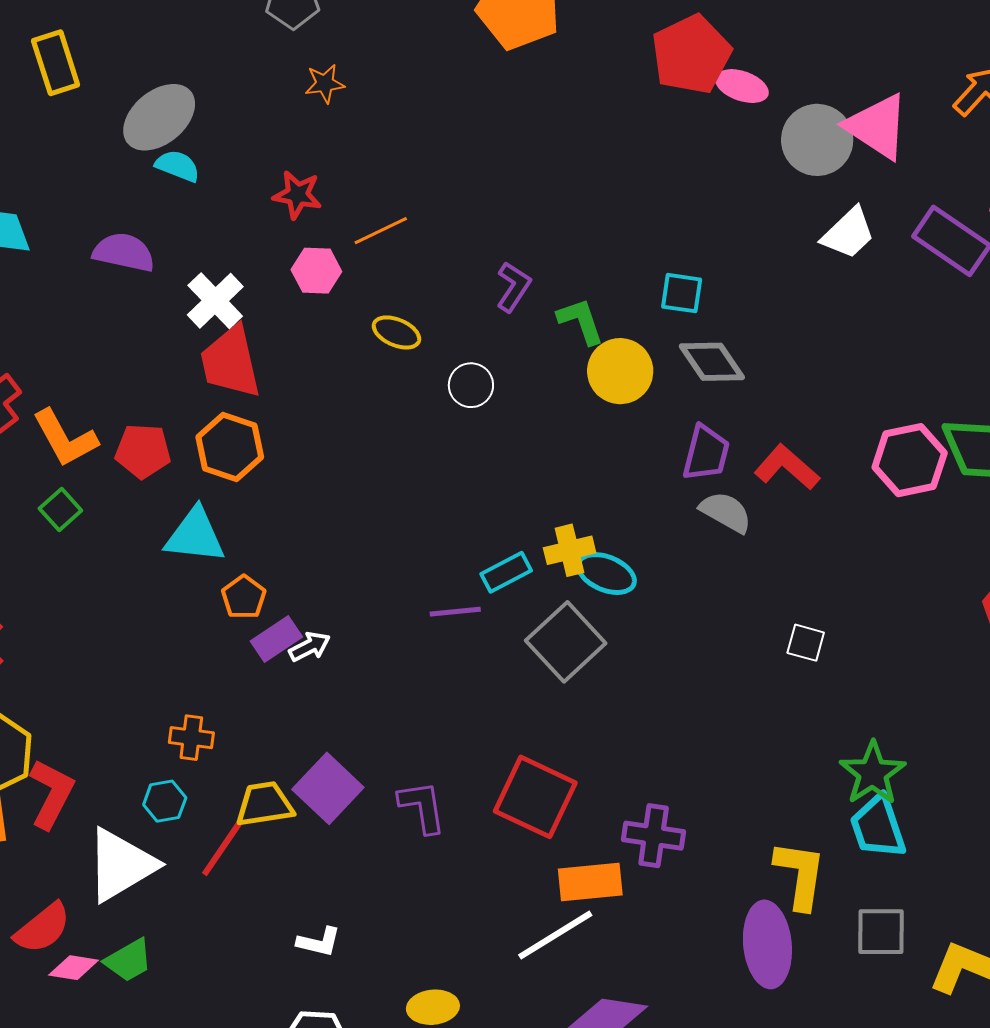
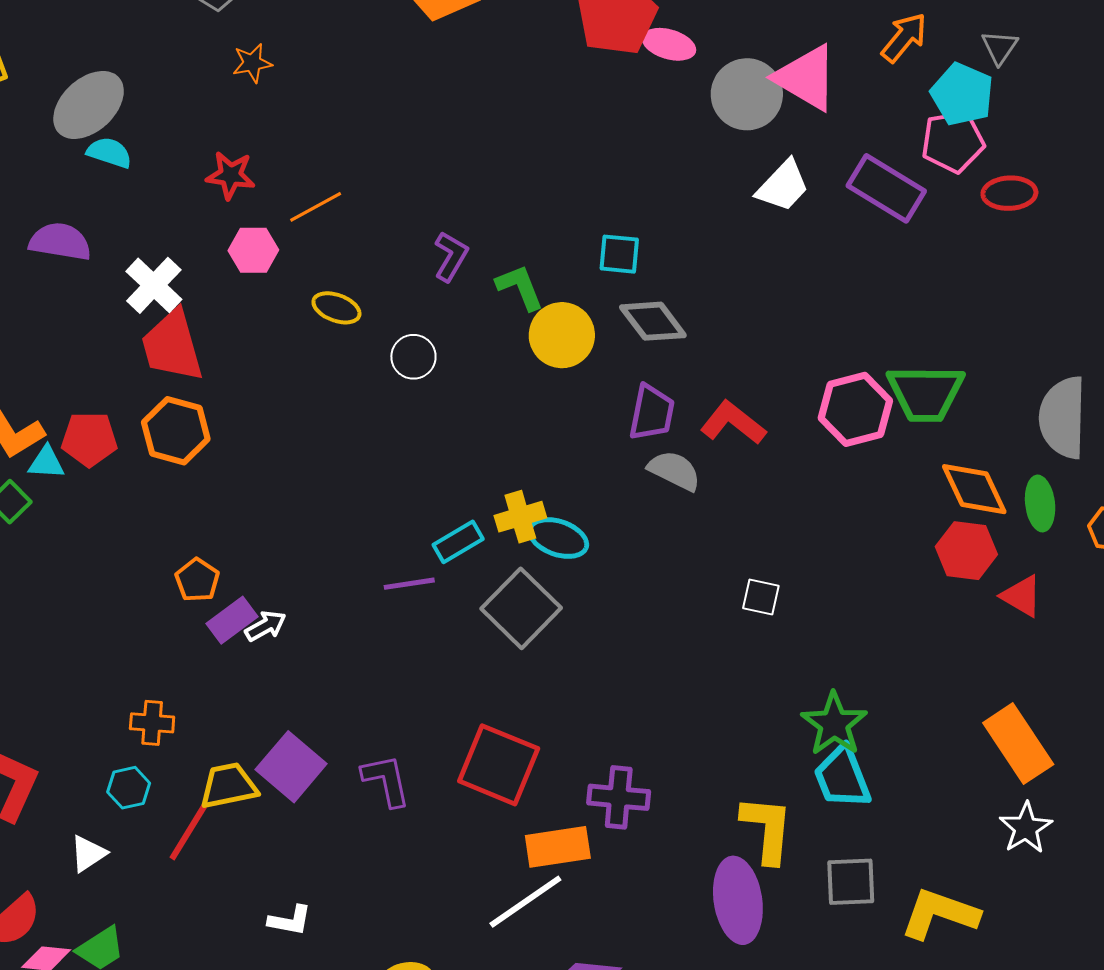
cyan triangle: (195, 536) -> (46, 462), moved, size x0.6
white triangle: (121, 865) -> (88, 854), size x0.5

